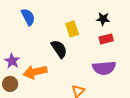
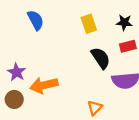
yellow rectangle: (72, 29) -> (89, 24), moved
black semicircle: (59, 49) -> (101, 58), moved

